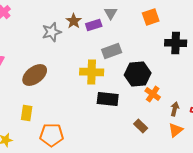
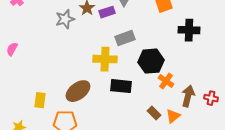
brown ellipse: (35, 75) -> (78, 91), moved
brown arrow: (175, 109) -> (188, 96), size x1.5
orange triangle: (176, 130) -> (173, 116), moved

